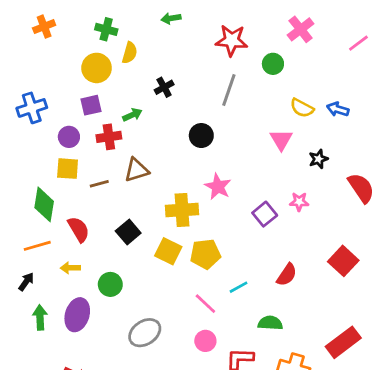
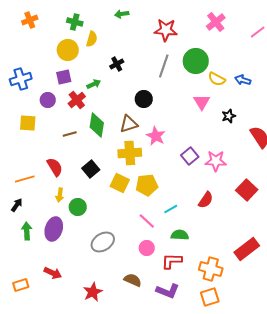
green circle: (273, 64) -> (196, 61), moved, size x1.6
red cross: (109, 137) -> (77, 100), turned -30
yellow square: (68, 169) -> (28, 123), moved
brown triangle: (136, 170) -> (129, 124), moved
pink star: (299, 202) -> (216, 161), moved, size x1.5
green diamond: (44, 204) -> (97, 125), moved
yellow arrow: (70, 268) -> (60, 195), moved, turned -80
green semicircle: (270, 323) -> (180, 235), moved

